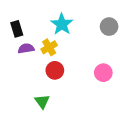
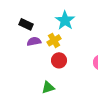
black rectangle: (17, 29) -> (26, 24), turned -48
green triangle: (42, 102) -> (48, 87), turned 48

